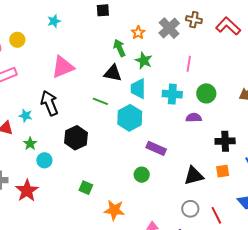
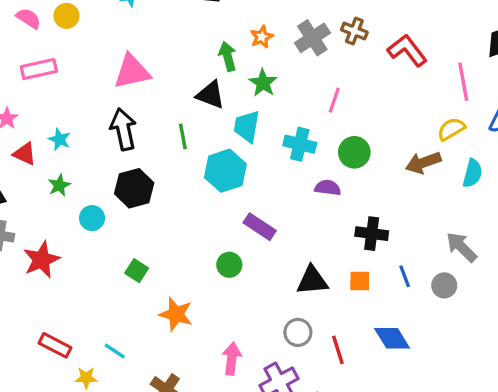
green line: (100, 101) -> (183, 137), turned 49
black arrow: (49, 103) -> (123, 129), moved
cyan circle: (44, 160) -> (92, 218), moved

